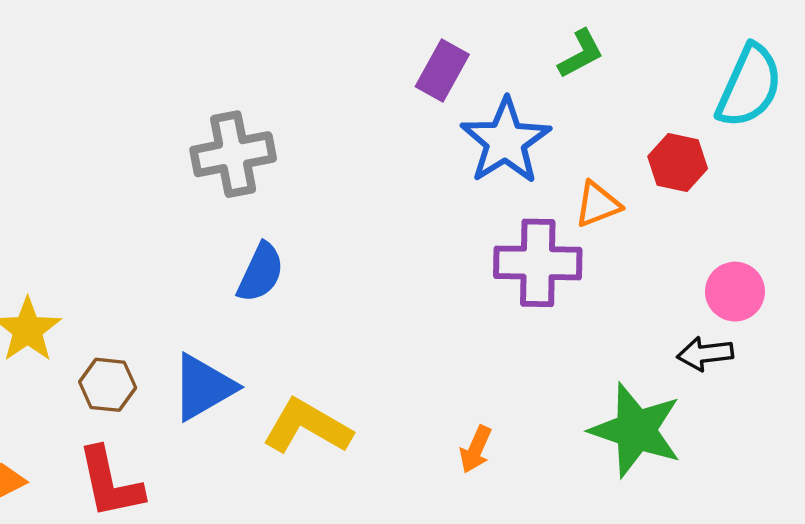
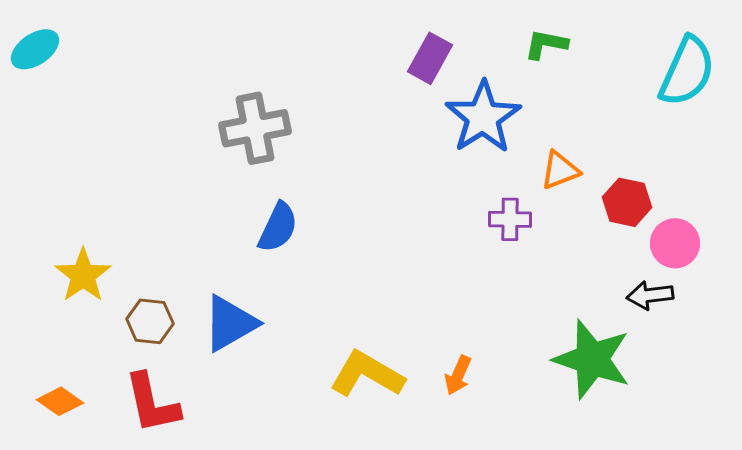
green L-shape: (581, 54) -> (546, 44), turned -141
red hexagon: (678, 163) -> (627, 202), moved
purple cross: (538, 263) -> (510, 219), size x0.6
yellow L-shape: (307, 427) -> (367, 374), moved

